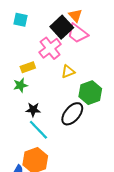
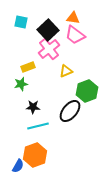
orange triangle: (75, 15) -> (73, 18), turned -40
black square: (62, 27) -> (48, 30), moved
cyan line: (38, 130) -> (38, 126), turned -60

